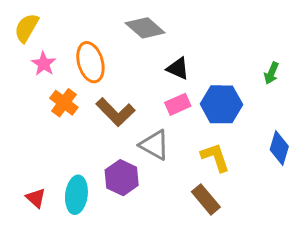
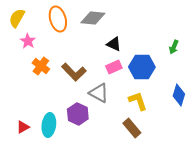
gray diamond: (145, 28) -> (93, 18), turned -35
orange ellipse: (90, 62) -> (58, 19), moved
red triangle: (36, 198) -> (23, 127), turned 48

